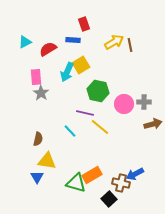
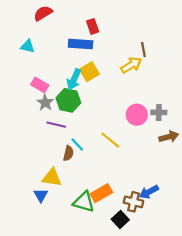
blue rectangle: (73, 40) -> (81, 44), size x1.5
cyan triangle: (25, 42) -> (28, 46), turned 40
yellow arrow: (114, 42) -> (131, 65), moved
red semicircle: (48, 49) -> (43, 13), moved
pink rectangle: (36, 77) -> (40, 85), turned -56
green hexagon: (98, 91) -> (68, 100), moved
purple line: (85, 113) -> (56, 125), moved
brown semicircle: (38, 139) -> (68, 153), moved

